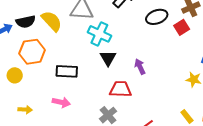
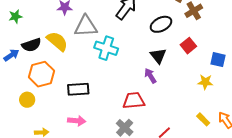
red square: (182, 27) -> (188, 46), moved
black triangle: (108, 58) -> (158, 56), moved

